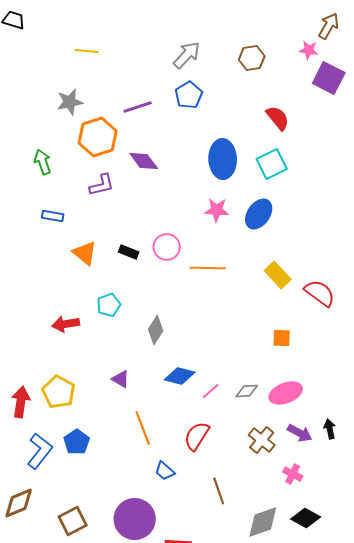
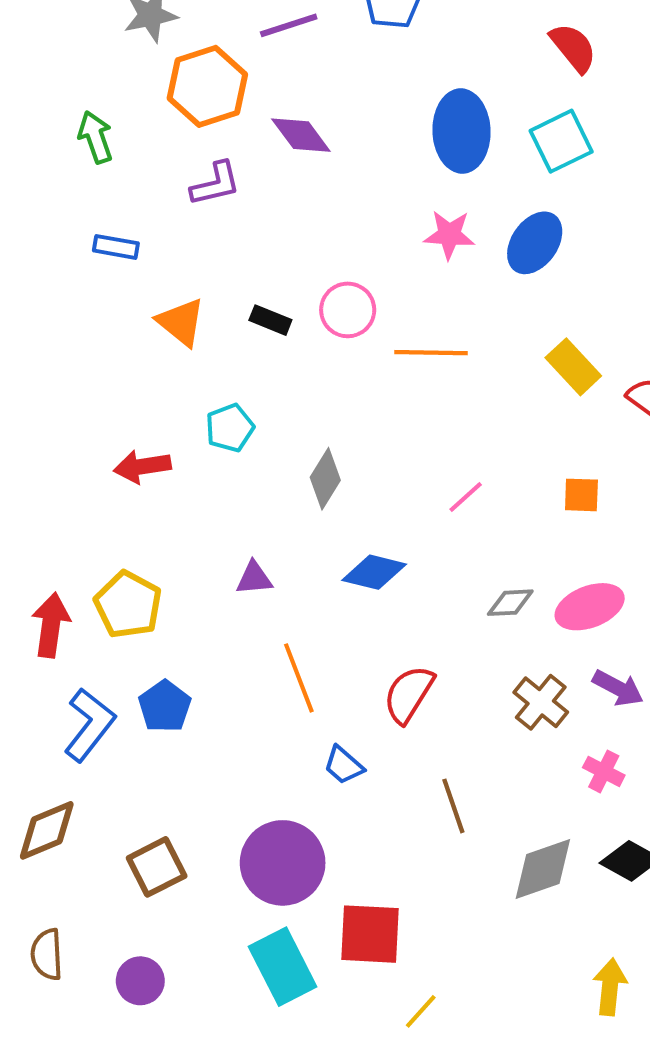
purple triangle: (121, 379) -> (254, 578), turned -36
pink line: (211, 391) -> (466, 497), moved

